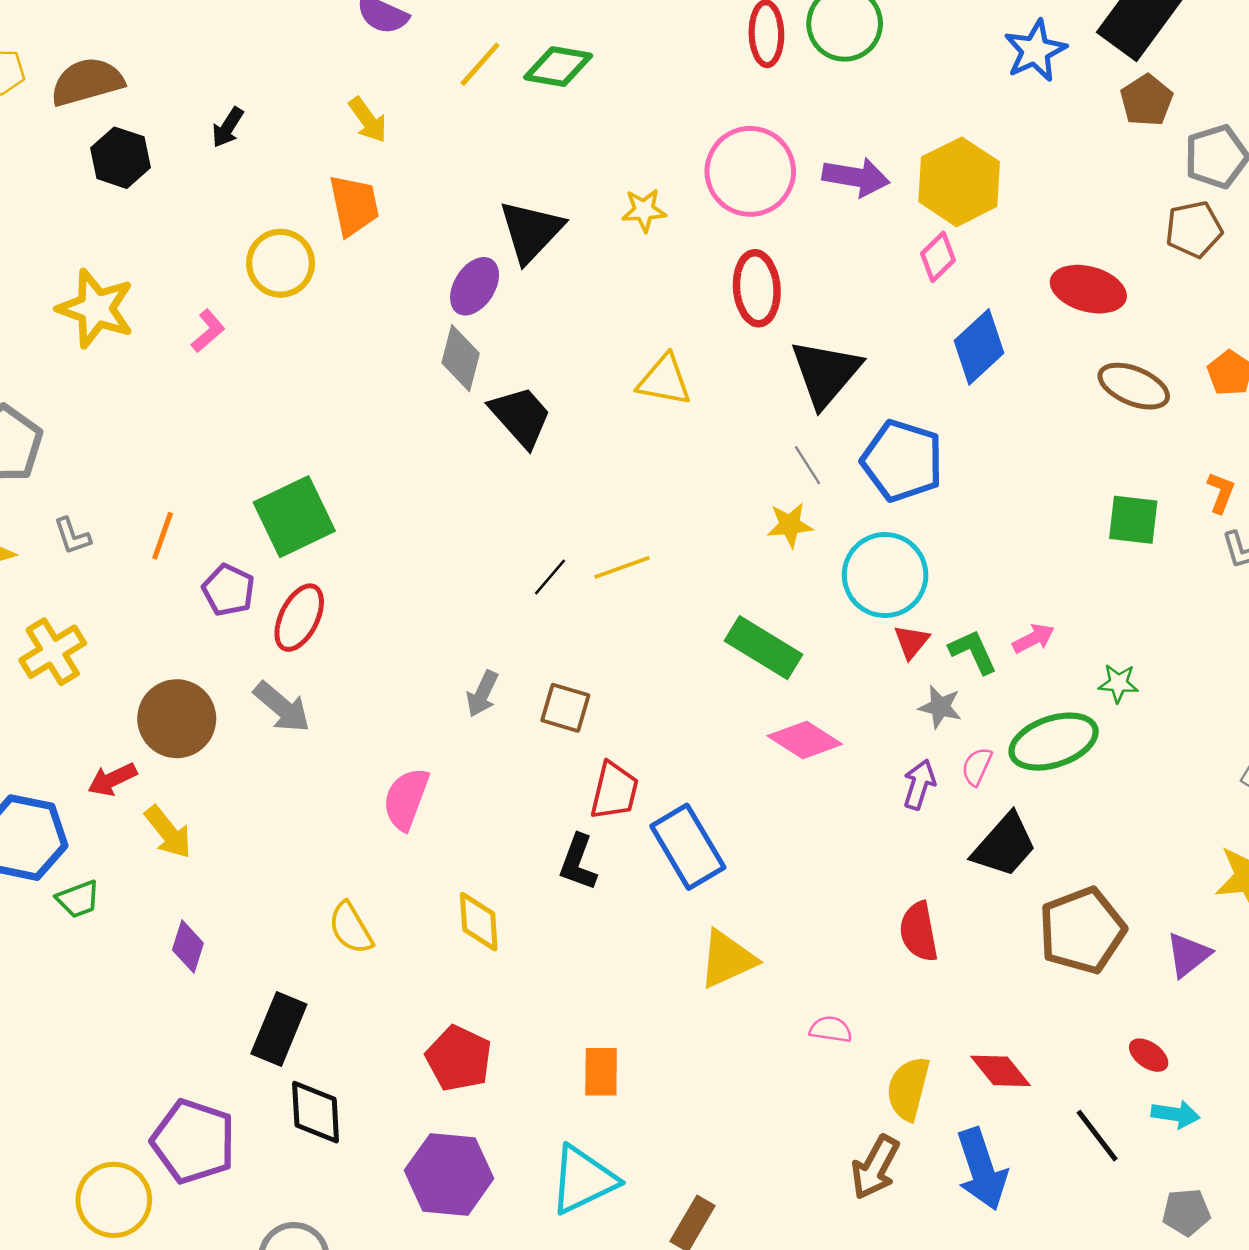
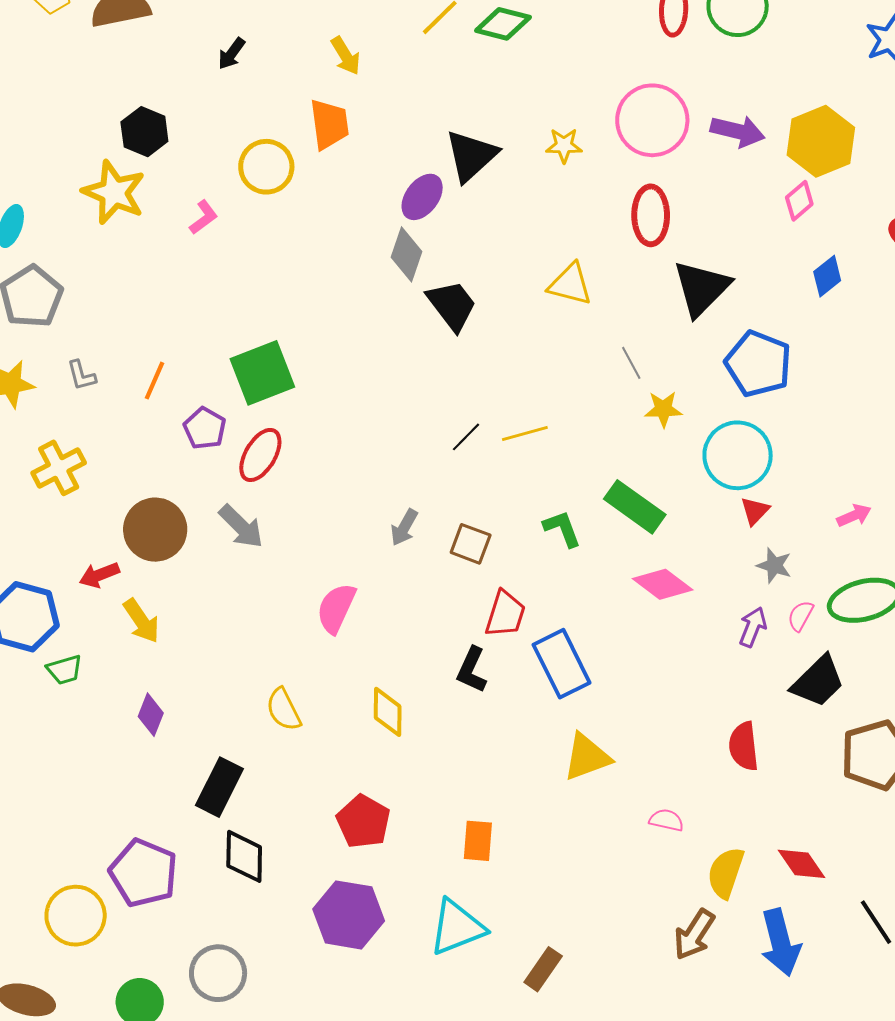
black hexagon: (121, 158) -> (144, 132), moved
blue diamond: (979, 347) -> (827, 276), size x0.7
gray line: (807, 465) -> (631, 363), moved
green L-shape: (973, 652) -> (562, 529), moved

